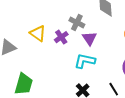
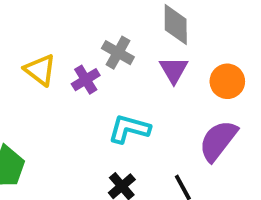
purple triangle: (90, 38) -> (174, 70), moved

